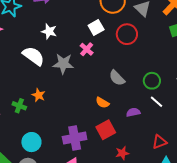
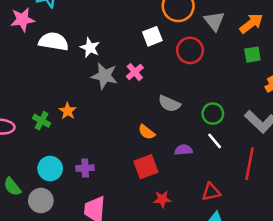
white star: (49, 31) -> (90, 48), moved
pink cross: (87, 49) -> (135, 72), moved
white semicircle: (33, 56) -> (54, 42), moved, turned -35
gray semicircle: (117, 78) -> (169, 104), turned -30
purple cross: (75, 138) -> (85, 168), moved, size x0.6

